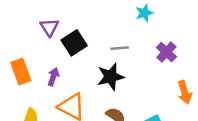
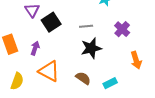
black star: (111, 77) -> (91, 48), moved

